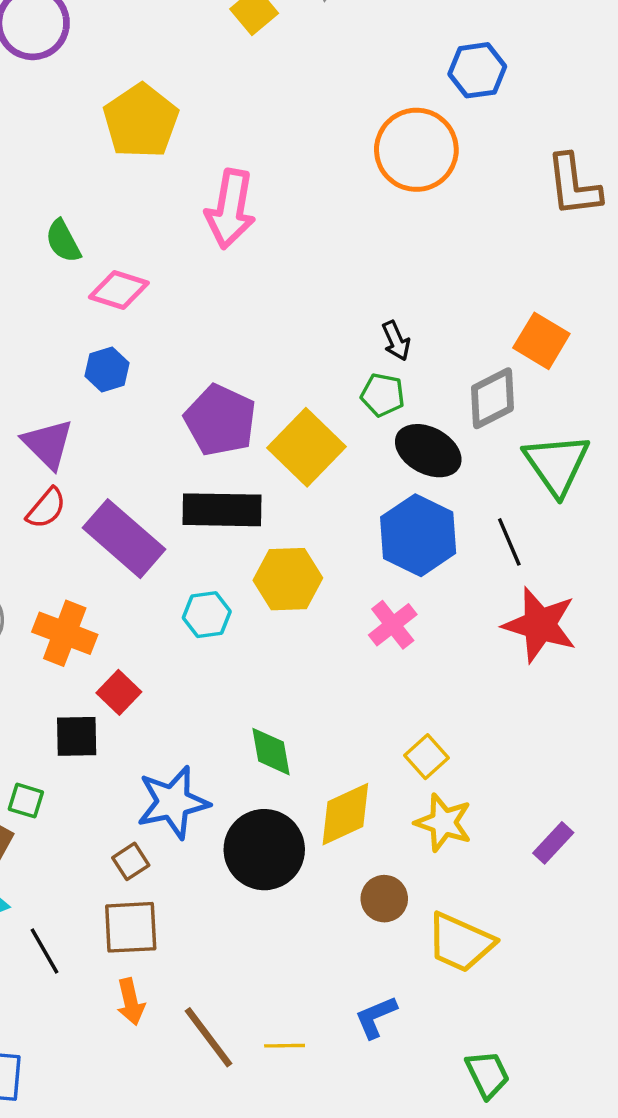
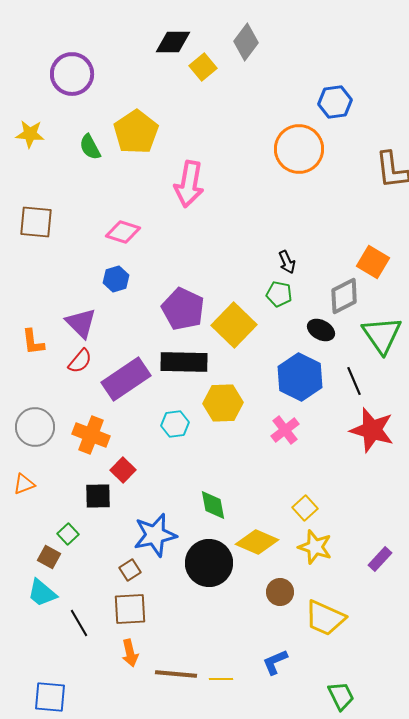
green semicircle: (63, 241) -> (90, 147), moved
black ellipse: (428, 451) -> (321, 330), moved, size x0.7
purple rectangle: (124, 539) -> (126, 379), turned -75
green square: (26, 801) -> (68, 534), turned 30
yellow diamond: (345, 814) -> (257, 542), turned 48
brown line: (208, 1037) -> (176, 674), turned -48

